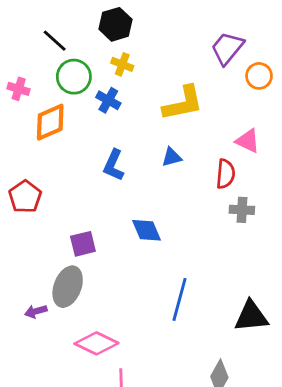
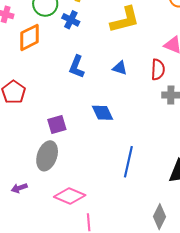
blue triangle: (172, 157) -> (120, 68), moved, turned 35
purple arrow: (36, 311) -> (19, 188), moved

